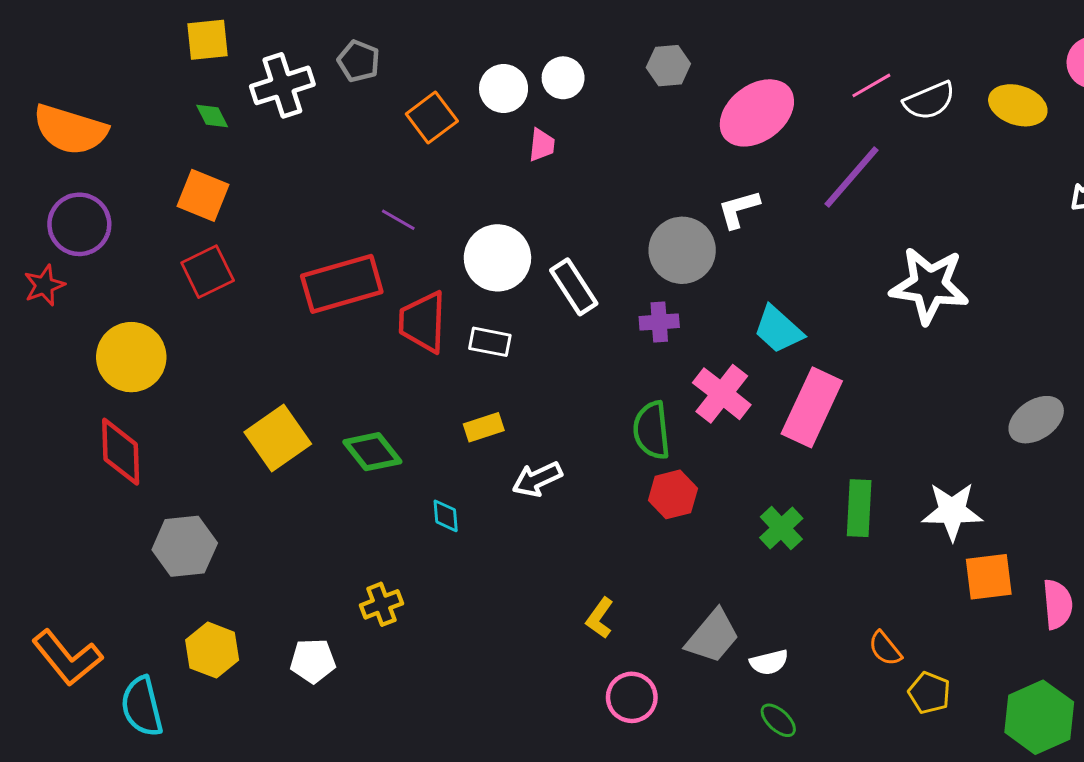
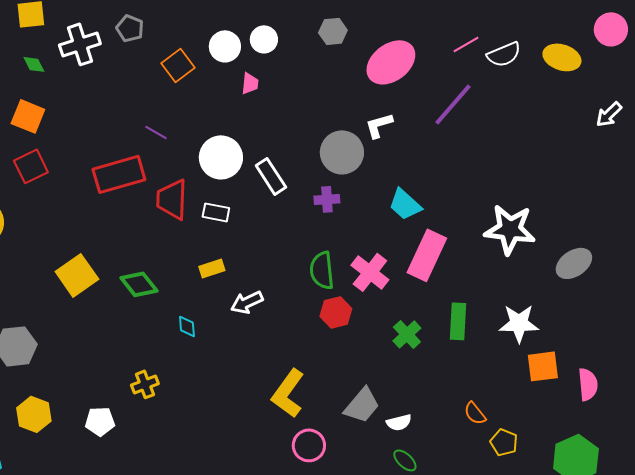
white star: (929, 285) -> (510, 229), moved
pink cross: (722, 394) -> (370, 272), moved
yellow L-shape: (600, 618) -> (288, 393), size x1.8

